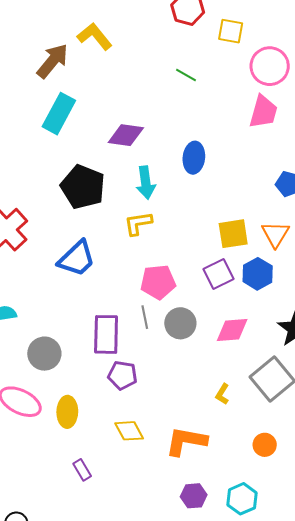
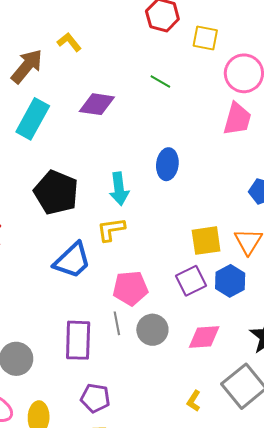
yellow L-shape: (95, 36) -> (69, 42), size x0.7
purple diamond: (126, 135) -> (97, 104), moved
blue trapezoid: (77, 259) -> (72, 260), moved
purple pentagon: (122, 375) -> (95, 398), moved

